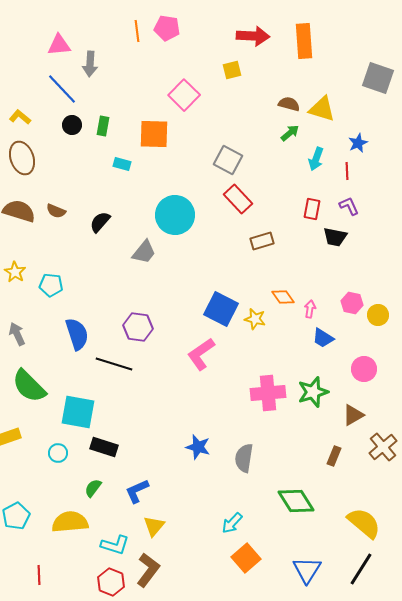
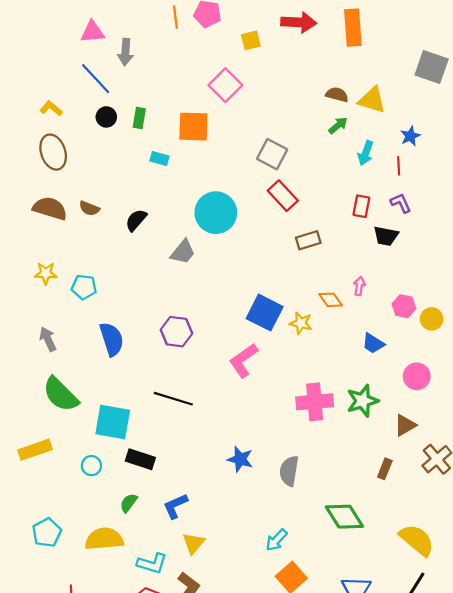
yellow square: (232, 70) -> (251, 40), moved
yellow star: (15, 272) -> (46, 273), turned -30
pink arrow: (310, 309) -> (359, 286), moved
black line: (114, 364) -> (173, 399), moved

